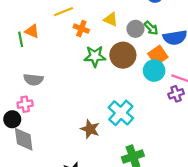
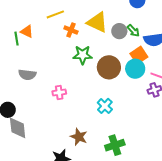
yellow triangle: (111, 19) -> (97, 22), size x1.6
brown circle: (123, 55) -> (109, 67), moved
pink cross: (25, 104) -> (59, 92), moved
cyan cross: (121, 113) -> (105, 106), size x0.7
brown star: (90, 129) -> (79, 137), moved

